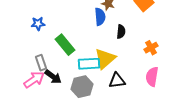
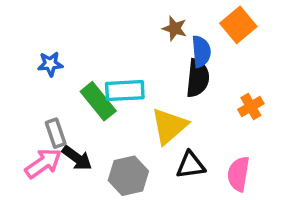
blue semicircle: (100, 17) -> (201, 51), moved
black semicircle: (121, 32) -> (198, 78), size x1.5
cyan rectangle: (89, 64) -> (125, 91), moved
pink semicircle: (152, 77) -> (238, 174), moved

